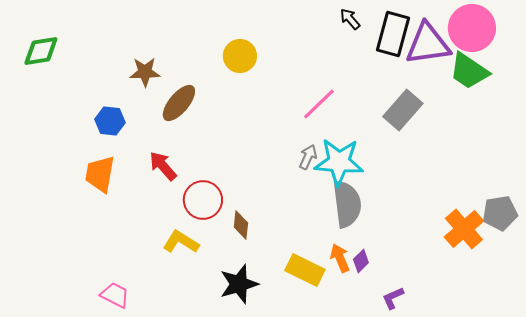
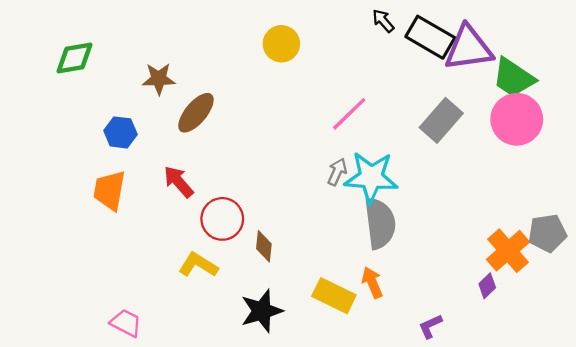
pink circle: (472, 28) -> (517, 119), moved
black rectangle: (393, 34) -> (430, 37), turned -75
green diamond: (41, 51) -> (74, 58), moved
yellow circle: (240, 56) -> (281, 44), moved
purple diamond: (361, 261) -> (487, 286), moved

